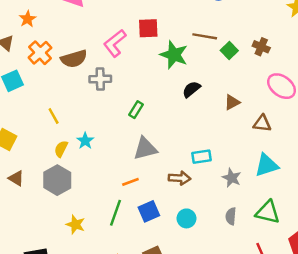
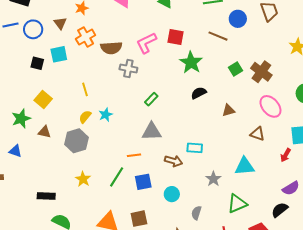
brown line: (205, 36) -> (218, 36), moved
brown cross: (261, 47) -> (261, 72), size x1.5
brown triangle: (262, 123) -> (257, 134), moved
brown triangle: (16, 178) -> (44, 132), turned -32
gray star: (232, 178) -> (213, 179), moved
green triangle: (268, 212) -> (237, 204), turned -50
gray semicircle: (231, 216) -> (196, 213), moved

